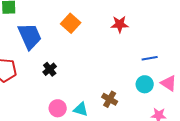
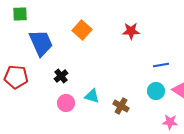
pink circle: (58, 108) -> (66, 103), moved
cyan triangle: (81, 109) -> (92, 96), moved

